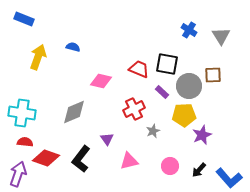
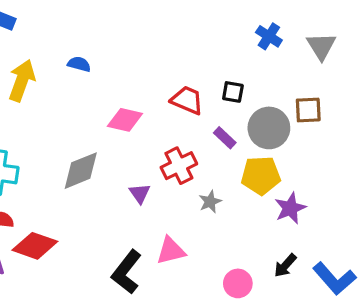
black square: (167, 64) -> (233, 92), size x0.6
purple triangle: (107, 139) -> (140, 193), moved
black L-shape: (81, 159) -> (127, 272), moved
pink circle: (170, 166) -> (238, 283), moved

